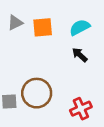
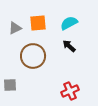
gray triangle: (15, 23) -> (15, 28), moved
brown circle: (37, 93) -> (33, 56), moved

